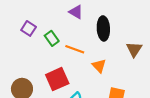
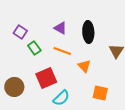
purple triangle: (76, 12) -> (60, 28), moved
green rectangle: (52, 38) -> (34, 48), moved

